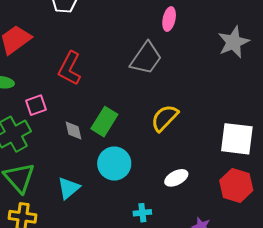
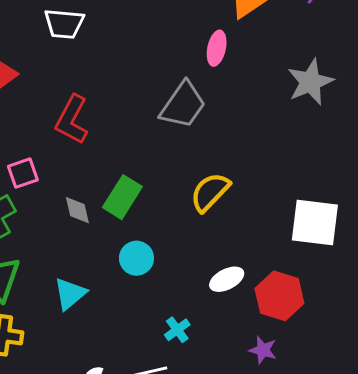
cyan circle: (114, 164) -> (136, 258), size x0.7
red hexagon: (236, 185) -> (279, 296), moved
cyan cross: (142, 213) -> (177, 330), turned -30

